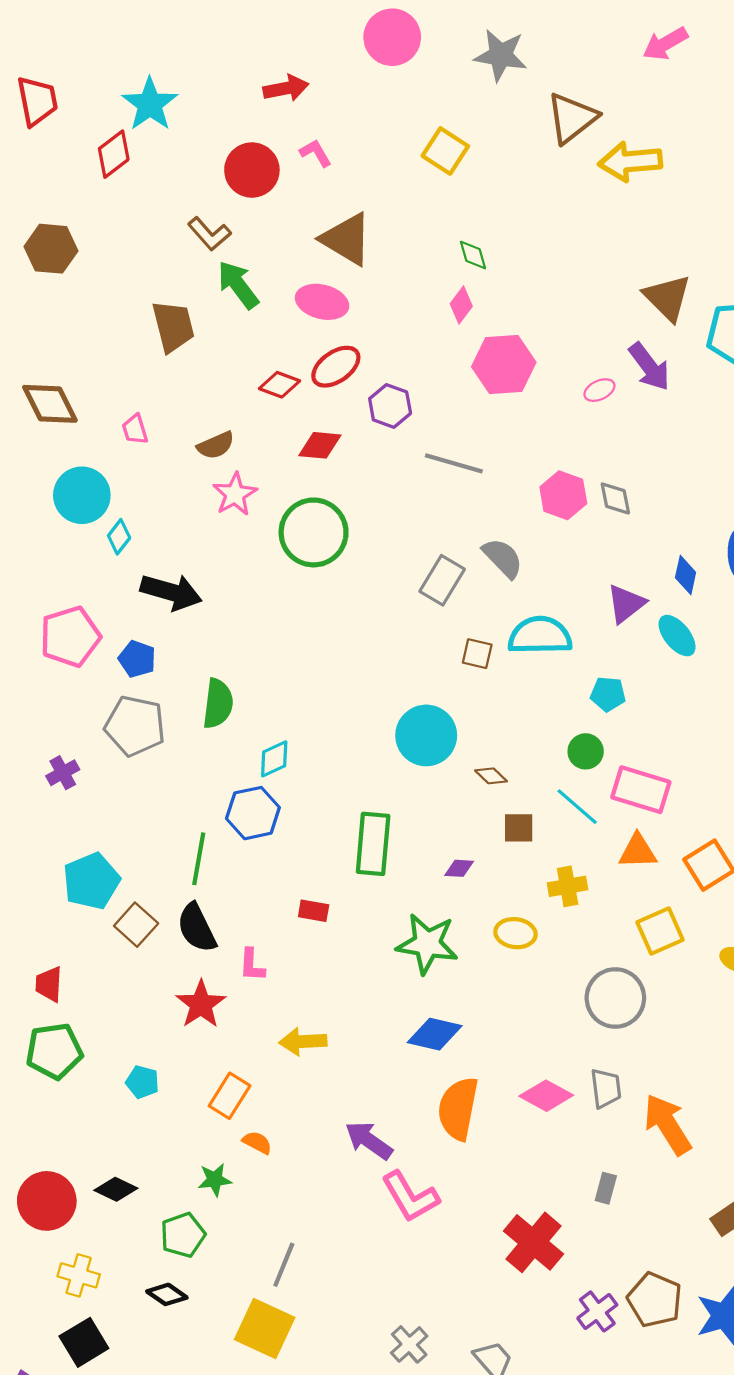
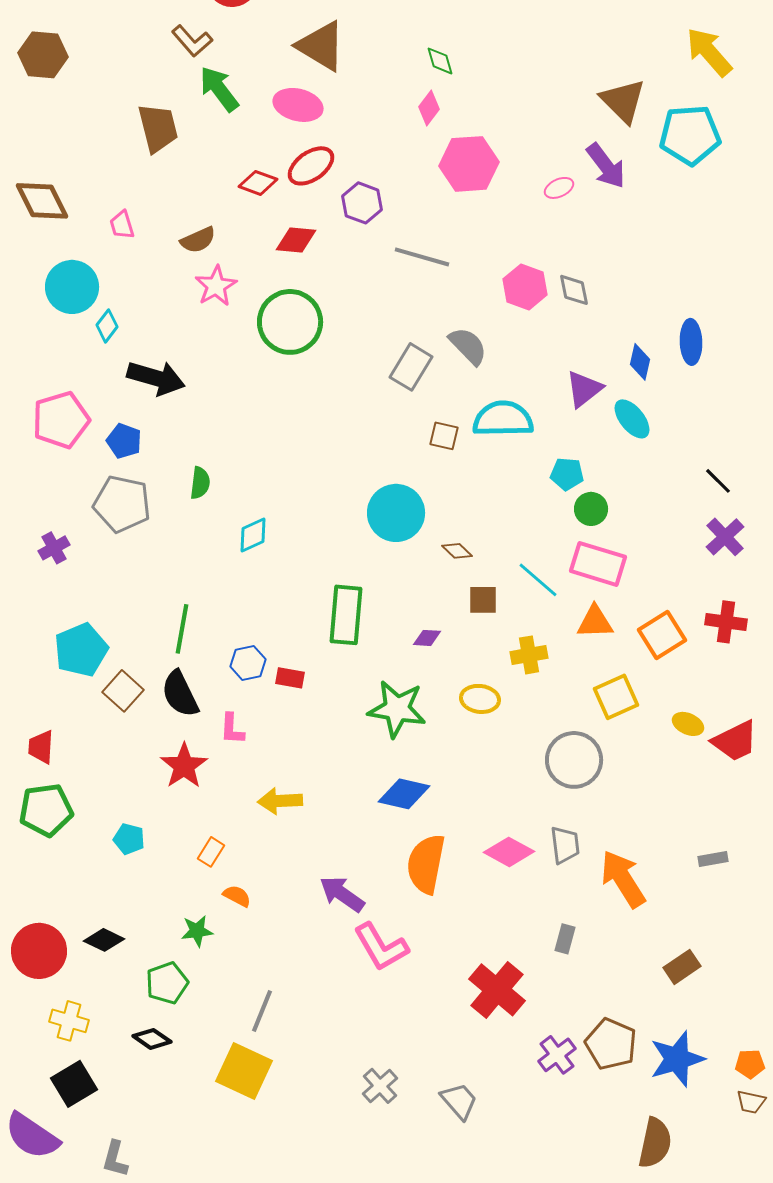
green semicircle: (218, 704) -> (200, 483), size x0.7
green circle: (586, 751) -> (591, 509), moved
blue hexagon: (253, 813) -> (248, 663), moved, size x0.7
orange rectangle: (230, 1096) -> (211, 852), size x0.7

